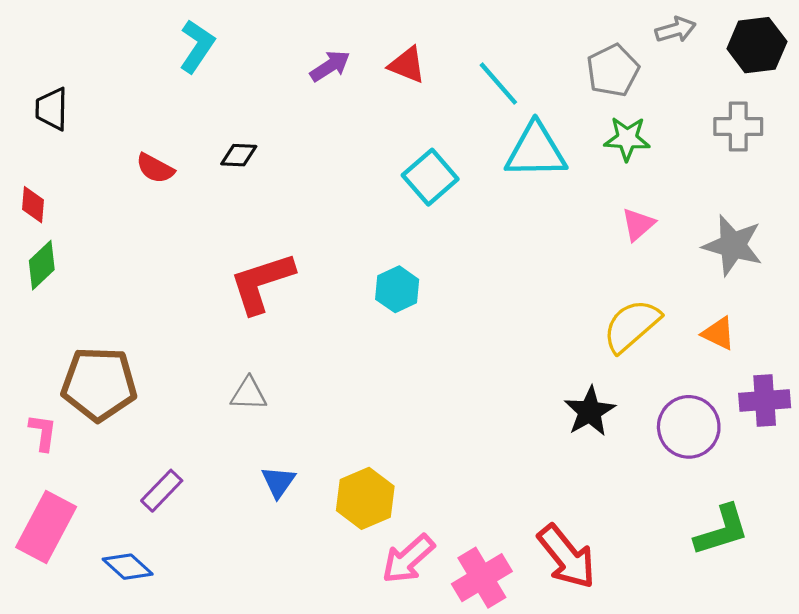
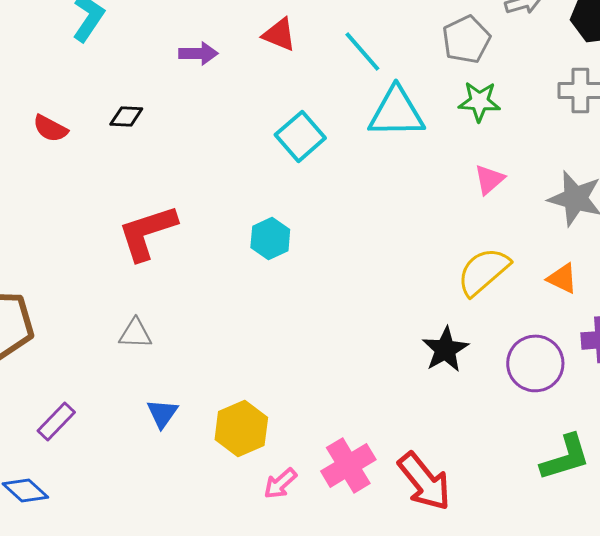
purple arrow: (330, 66) -> (198, 53), moved, turned 33
pink arrow: (408, 559) -> (280, 483), size x0.7
pink cross: (482, 578) -> (348, 465), moved

